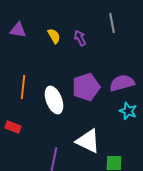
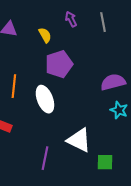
purple arrow: (80, 38) -> (71, 19), moved
purple pentagon: (86, 87) -> (59, 64), moved

